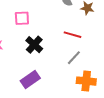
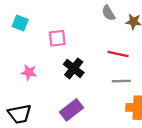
gray line: (74, 58) -> (121, 81), turned 49

